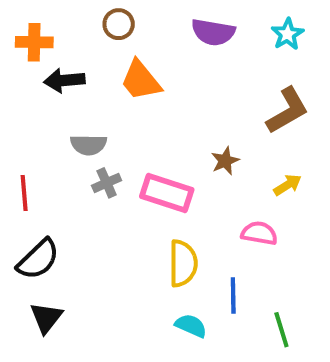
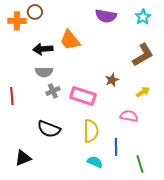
brown circle: (119, 24) -> (35, 12), moved
black arrow: (64, 80) -> (43, 49), moved
black semicircle: (38, 259) -> (49, 129), moved, turned 65
black triangle: (46, 318) -> (23, 158), turned 30

